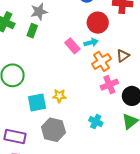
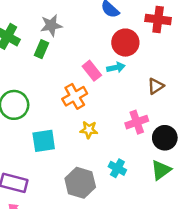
orange cross: (101, 61) -> (75, 96), moved
yellow star: (59, 96) -> (89, 130), moved
gray hexagon: (53, 130) -> (80, 183), moved

